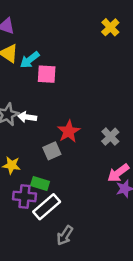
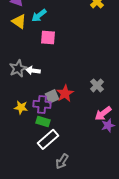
cyan arrow: (30, 60) -> (39, 15), moved
red star: (69, 131) -> (65, 93), moved
purple cross: (24, 196) -> (42, 104), moved

